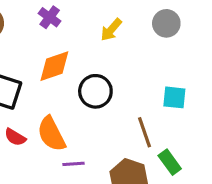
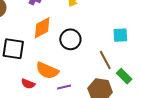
orange semicircle: (51, 134) -> (47, 71), turned -30
red semicircle: (15, 137) -> (28, 84), moved

